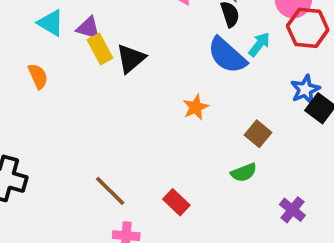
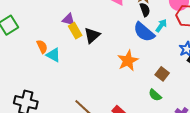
cyan triangle: (51, 23) -> (53, 55), moved
orange star: (196, 107) -> (128, 61), size x1.5
green semicircle: (244, 172) -> (155, 95), turned 64

